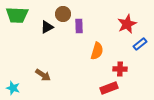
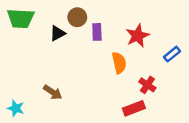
red star: (127, 24) -> (138, 36), moved
orange semicircle: (97, 51) -> (119, 63), turned -30
red cross: (120, 69) -> (147, 85), turned 32

